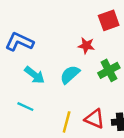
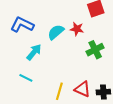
cyan semicircle: (70, 74) -> (56, 32), moved
cyan arrow: (35, 75) -> (34, 52), turned -90

